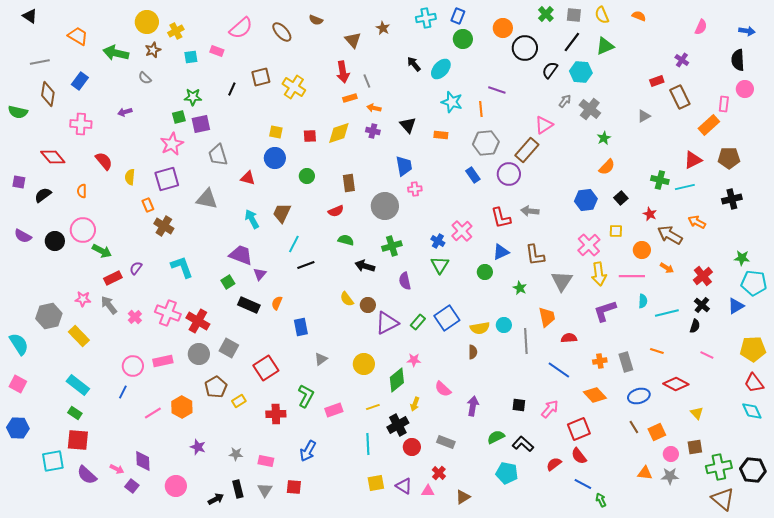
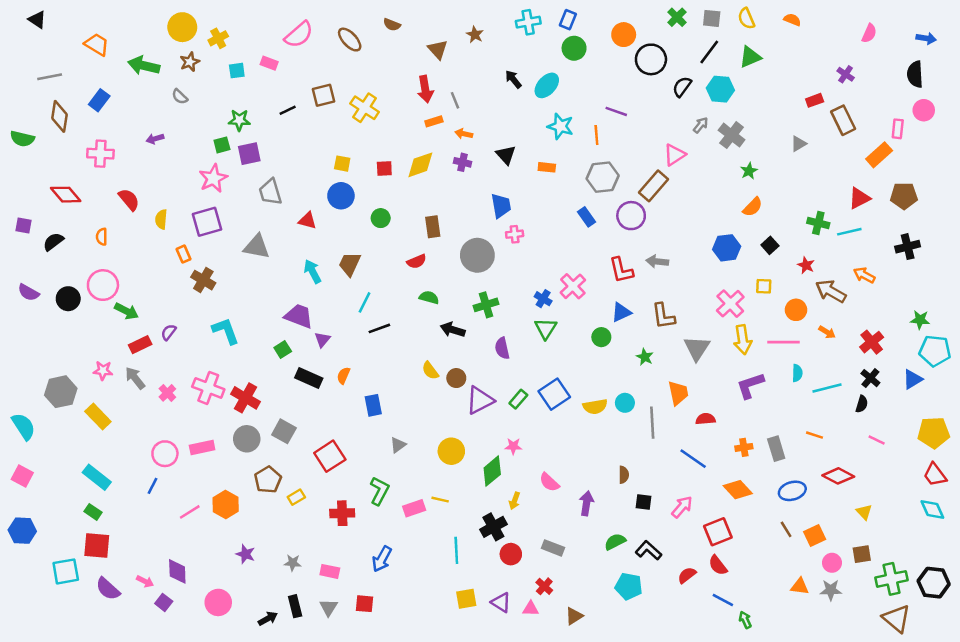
black line: (232, 89) -> (288, 110), turned 40
brown semicircle: (473, 352) -> (624, 475), moved
yellow line: (373, 407) -> (440, 500), moved, turned 32

